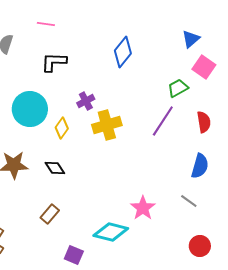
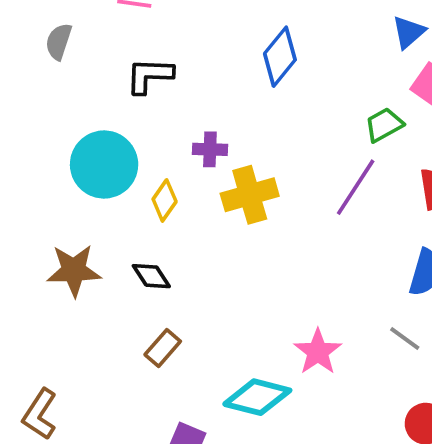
purple cross: (86, 101) -> (210, 149), turned 30
brown rectangle: (50, 214) -> (163, 348), moved

